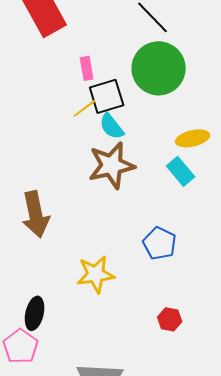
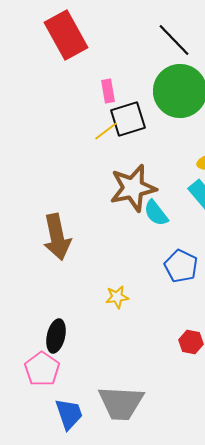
cyan semicircle: (112, 126) -> (156, 213), moved
yellow star: (96, 274) -> (117, 297), size x0.6

